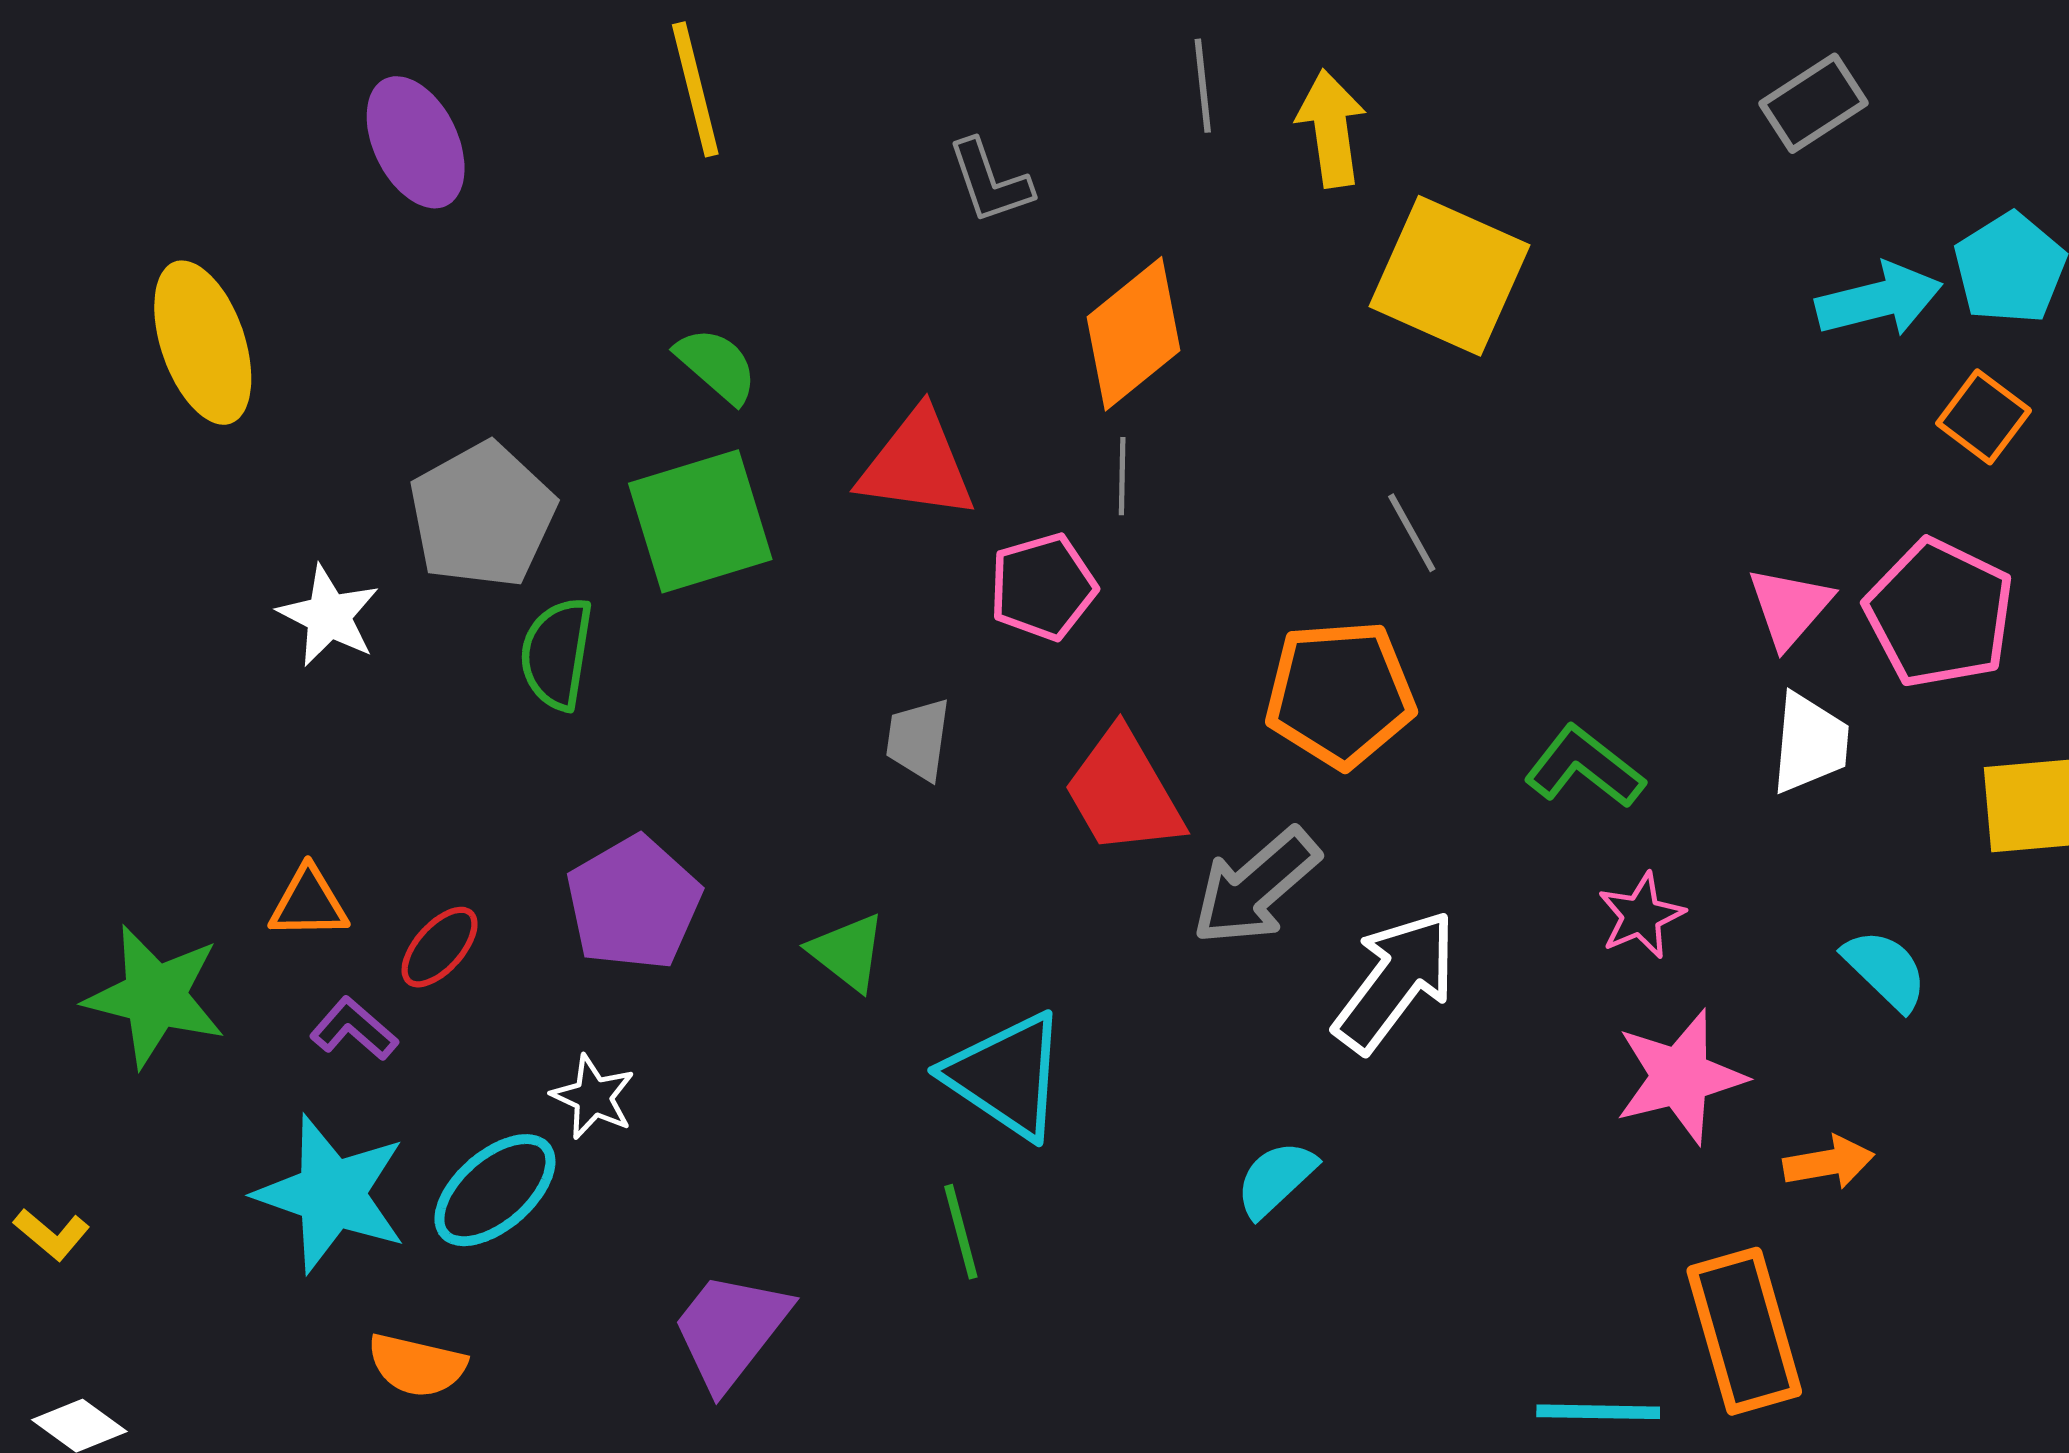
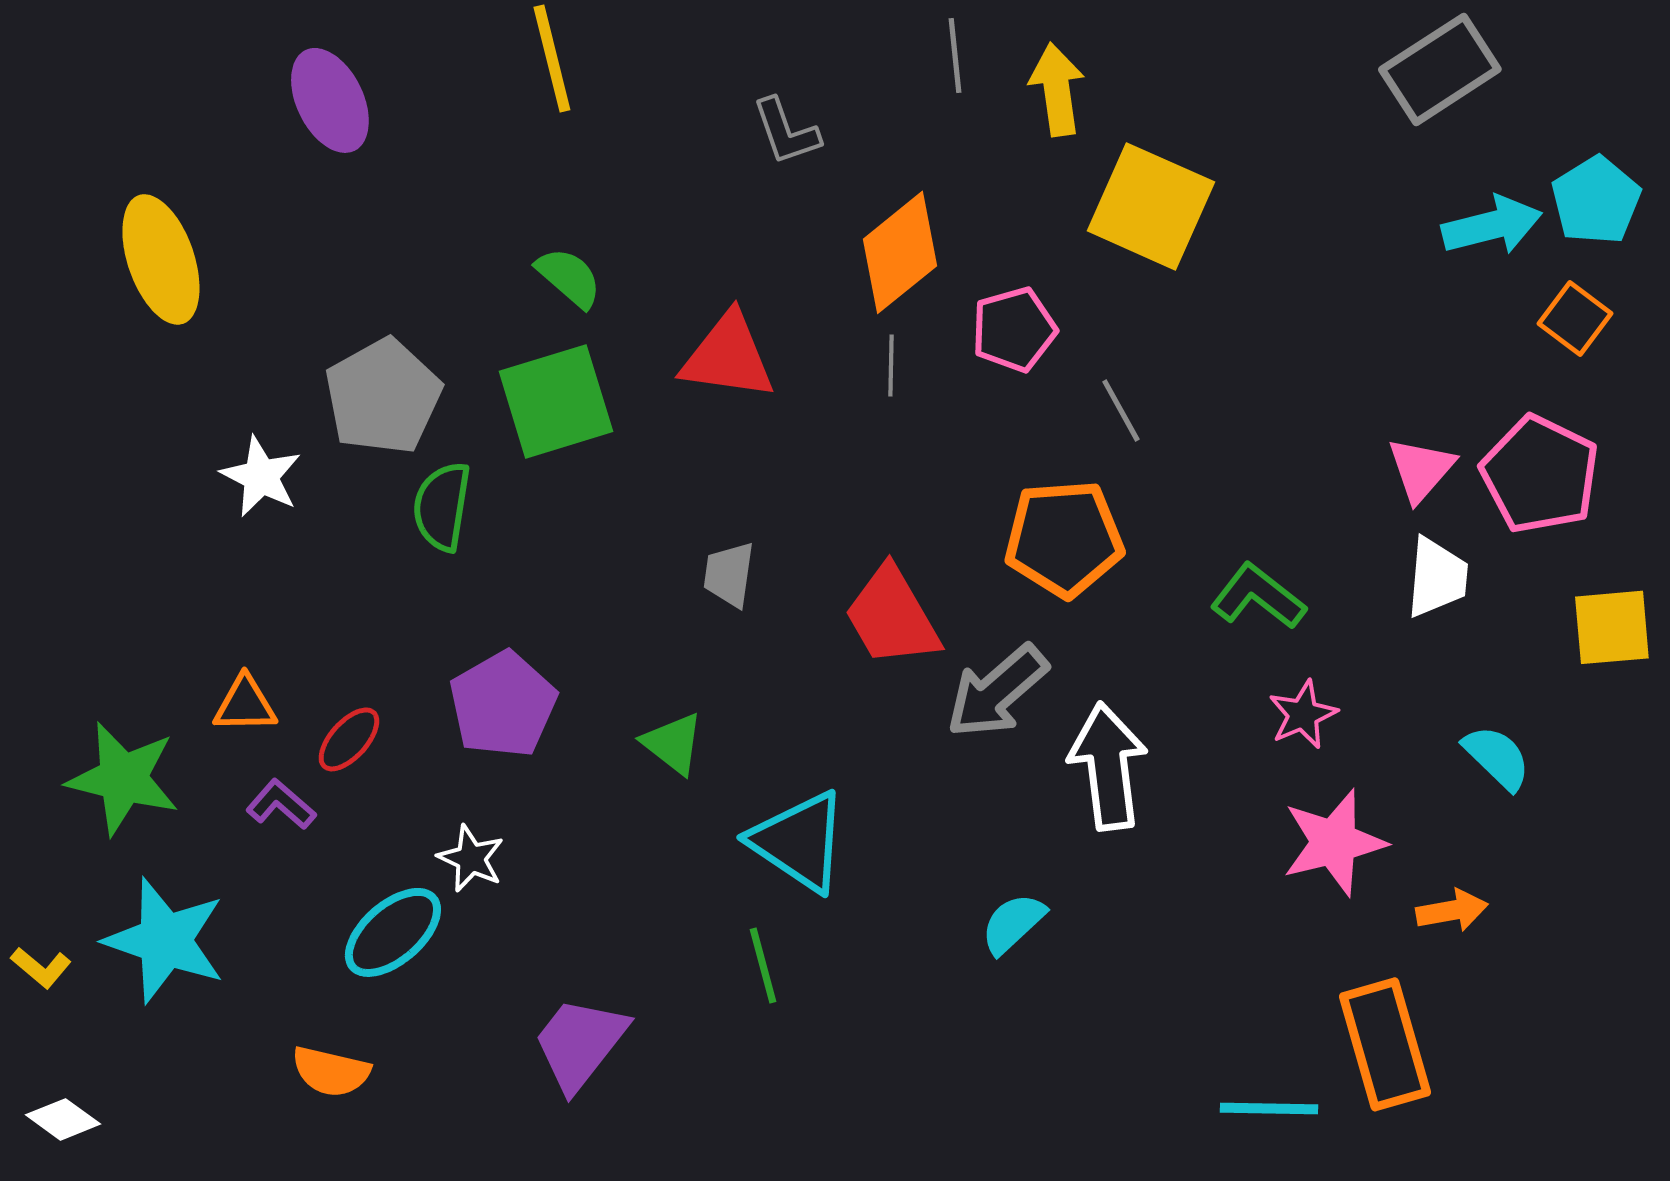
gray rectangle: (1814, 103) -> (1440, 69), size x1.4
pink pentagon: (1043, 587) -> (1014, 329), moved
white arrow: (1395, 981) -> (1108, 766), turned -44
cyan star: (331, 1194) -> (165, 940), moved

